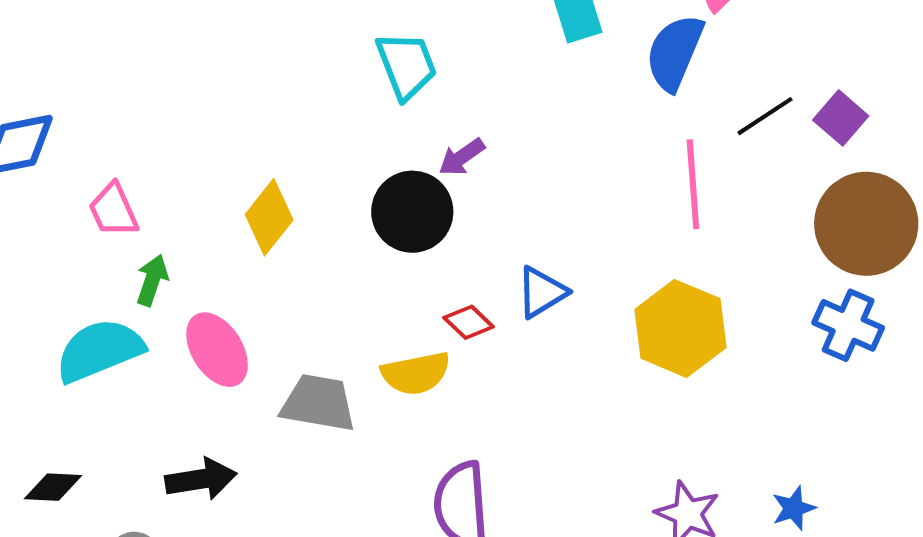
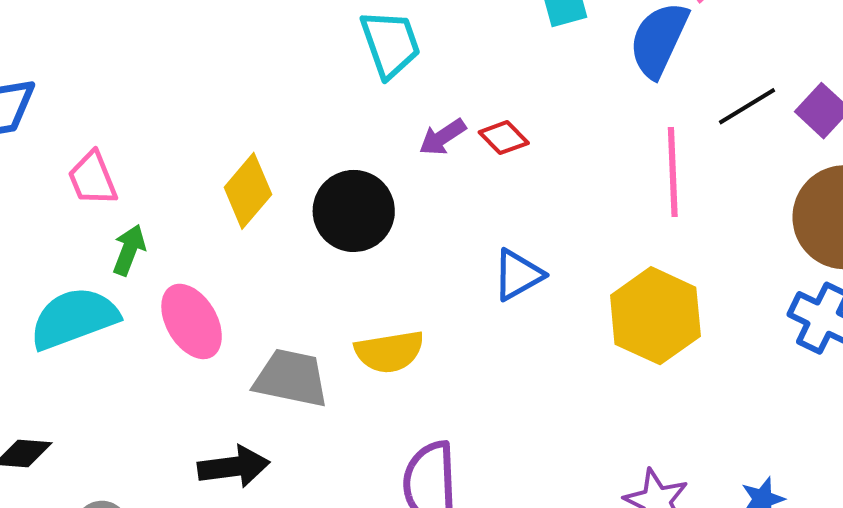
black circle: (412, 212) -> (354, 211), moved
red diamond: (469, 322) -> (504, 138), moved
black arrow: (201, 479) -> (234, 467), moved

